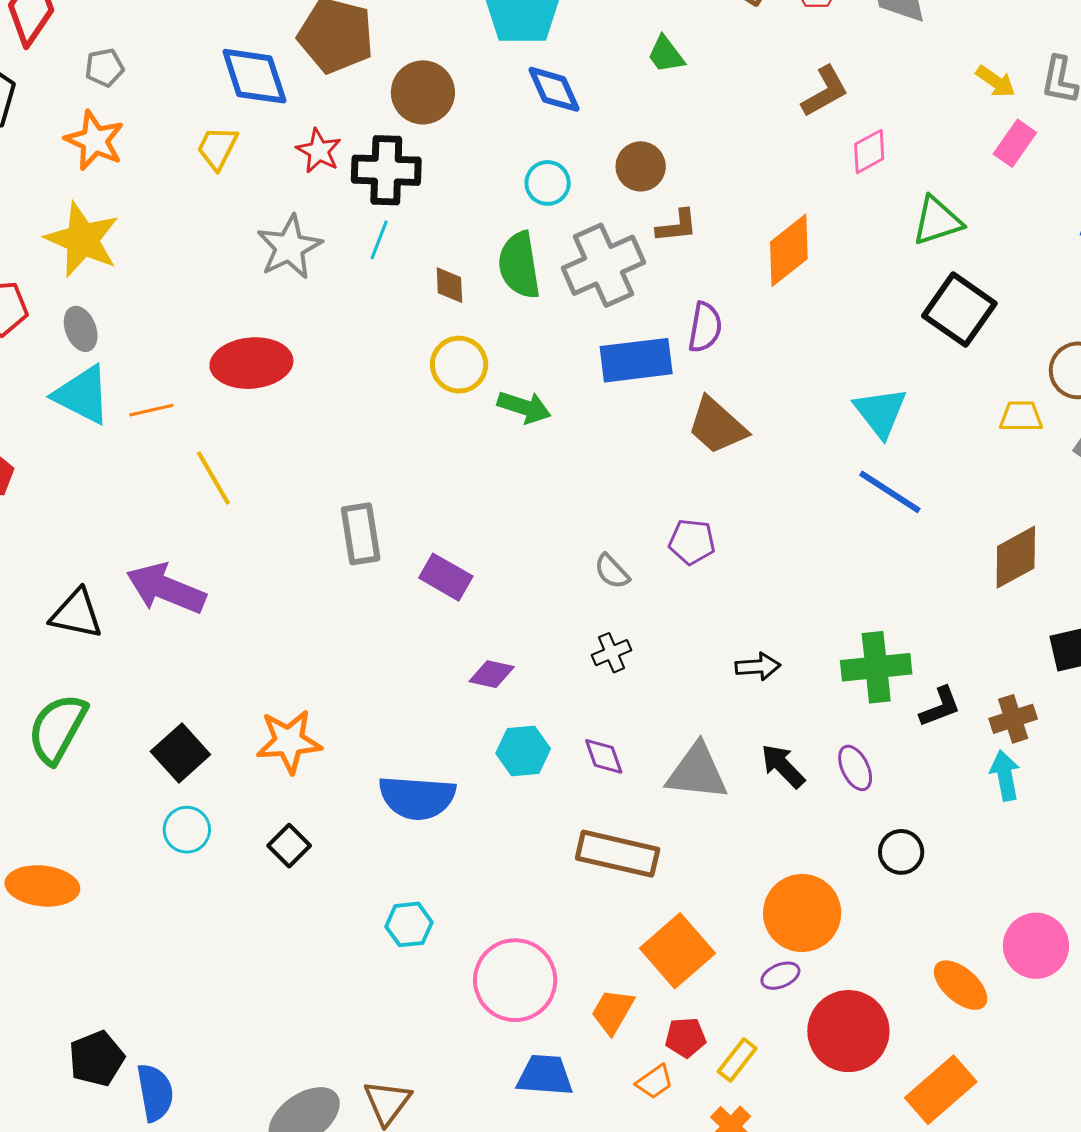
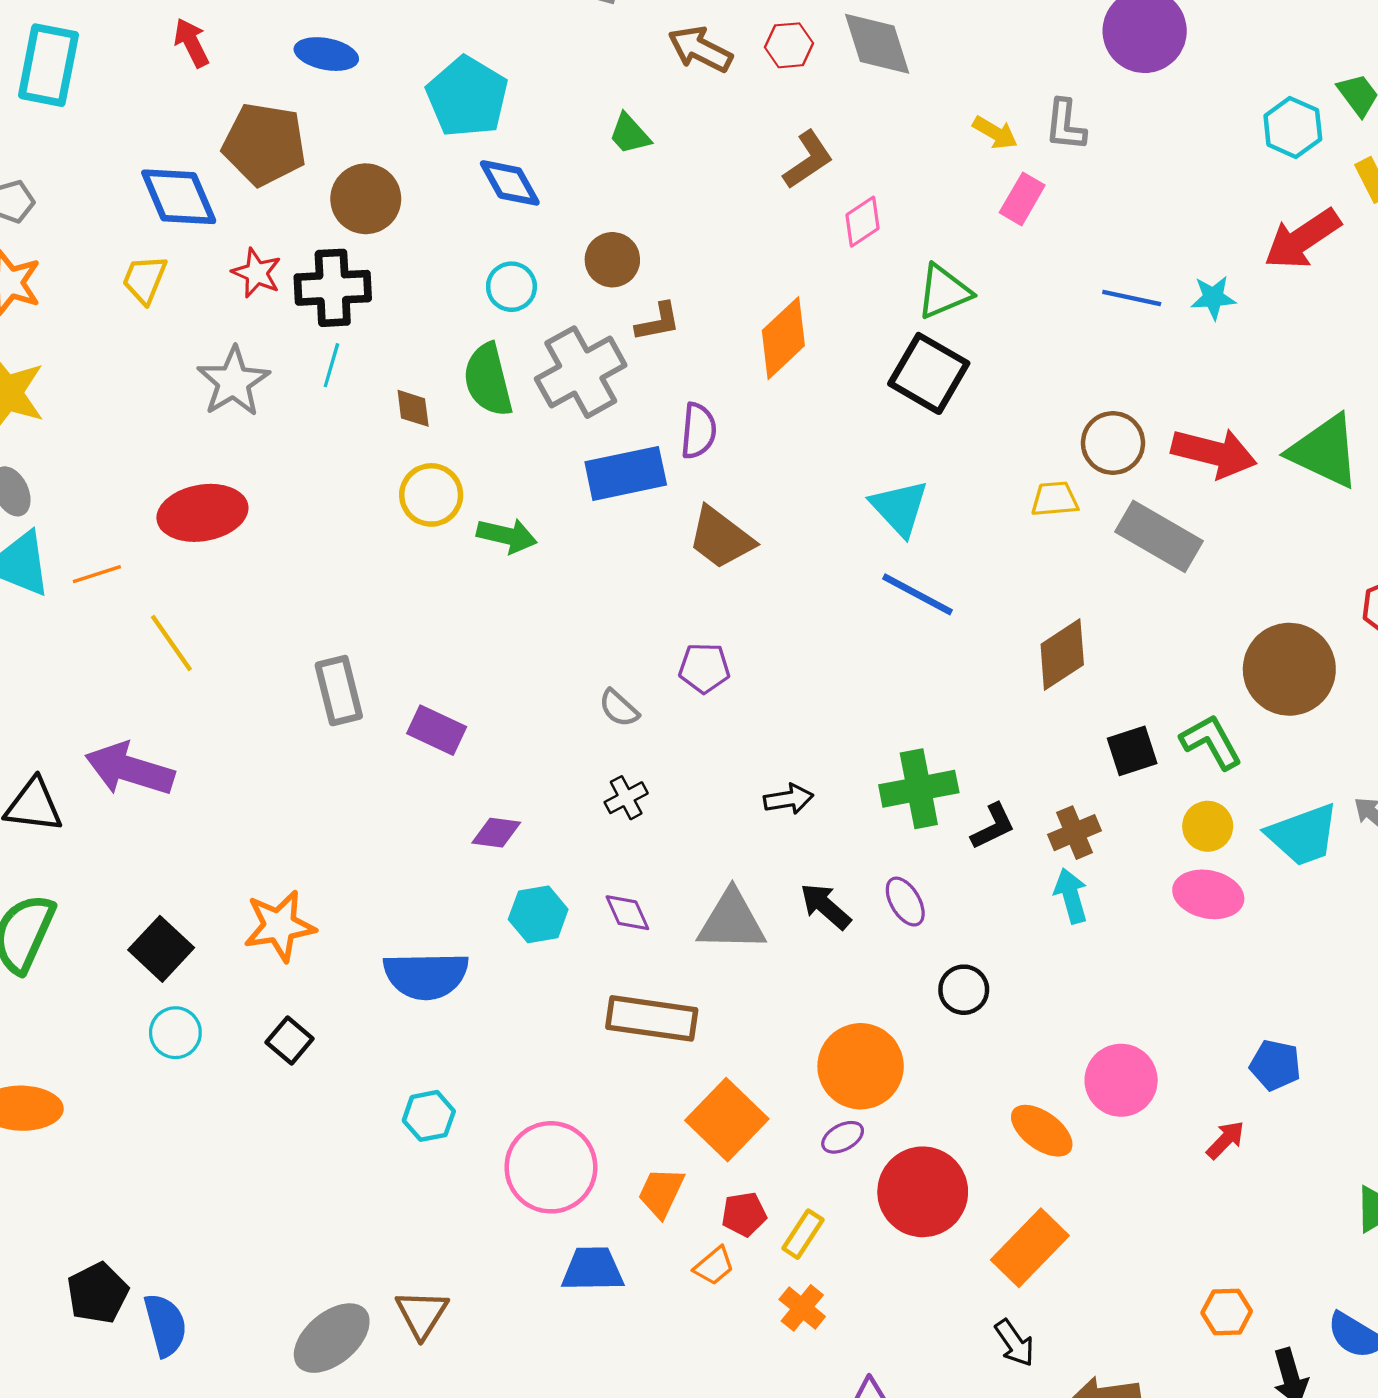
black square: (959, 310) -> (929, 373), moved

